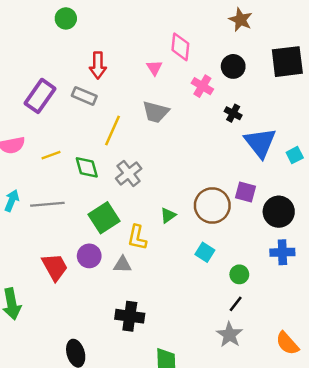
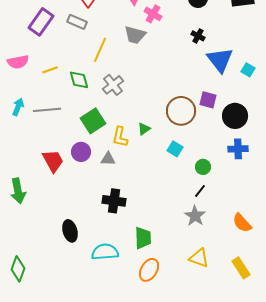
pink cross: (202, 86) -> (153, 14), moved
cyan square: (295, 155) -> (248, 70), turned -32
green triangle: (168, 215) -> (144, 129), moved

